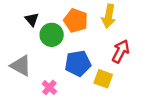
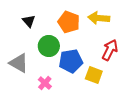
yellow arrow: (109, 16) -> (99, 18), turned 85
green circle: (52, 35) -> (49, 46), moved

